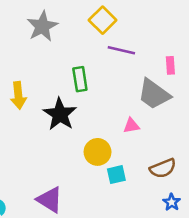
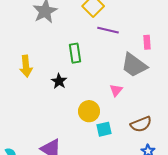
black star: (60, 114) -> (59, 81), size x0.6
pink triangle: (131, 126) -> (116, 90), turned -40

